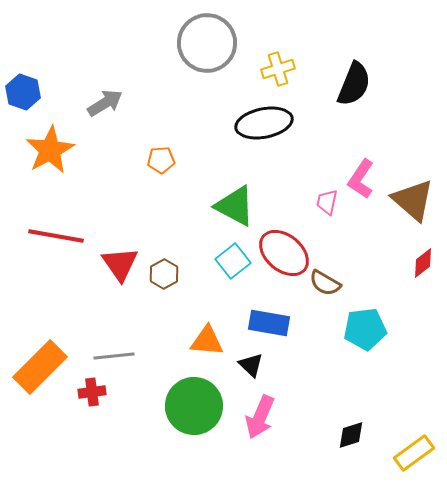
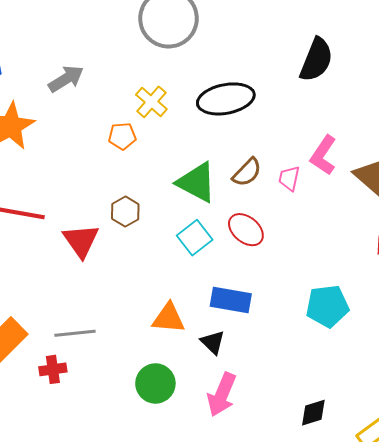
yellow cross: (278, 69) -> (151, 102), moved, turned -32
red ellipse: (284, 253) -> (246, 230), size x0.7
brown hexagon: (164, 274) -> (125, 212), moved
brown semicircle: (325, 283) -> (247, 172), moved, turned -76
green circle: (194, 406) -> (155, 383), size x0.7

